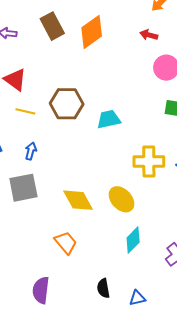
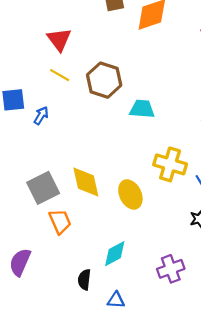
blue arrow: (31, 151) -> (41, 116), moved
gray square: (23, 188) -> (43, 188), moved, turned -32
cyan diamond: (133, 240) -> (115, 254), moved

